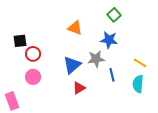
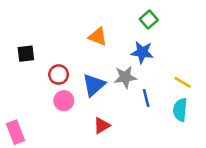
red circle: (33, 54) -> (59, 75), moved
pink circle: (33, 77) -> (64, 101), moved
red triangle: (79, 88) -> (102, 125), moved

